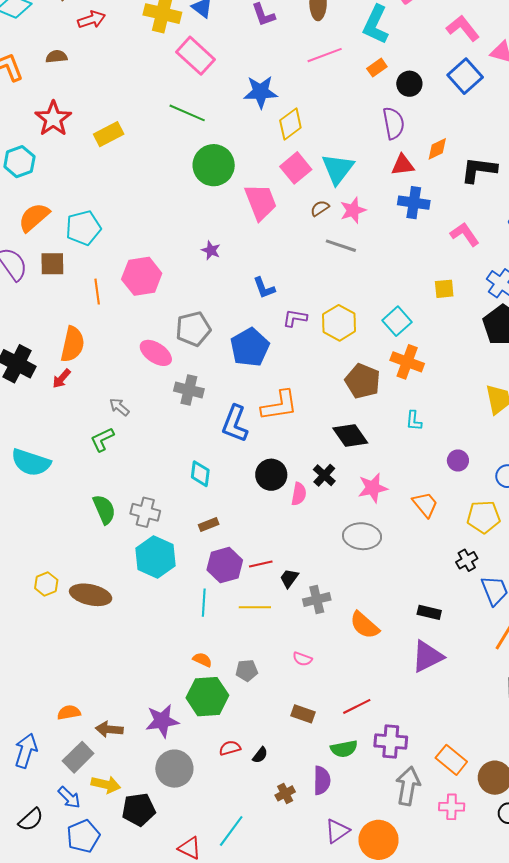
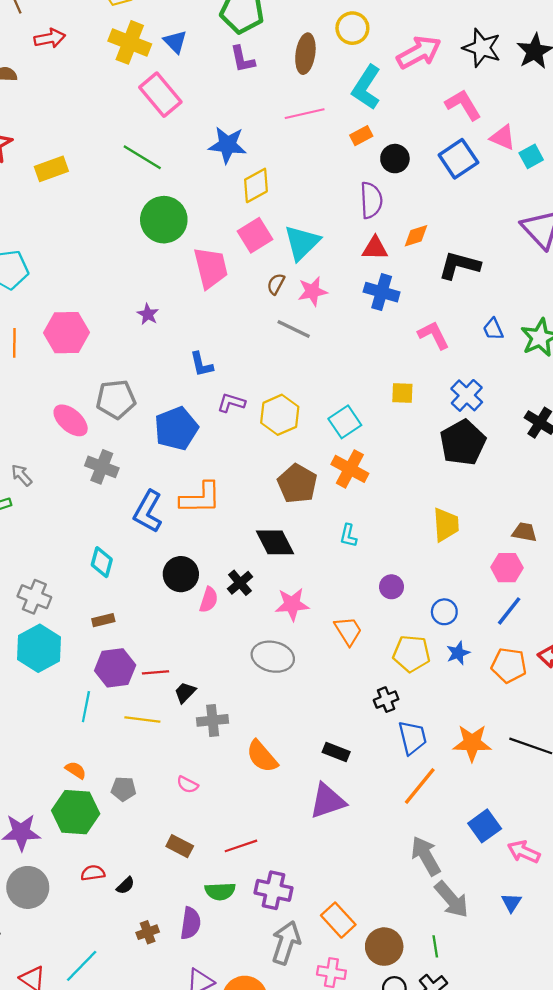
brown semicircle: (320, 208) -> (276, 284), turned -36

